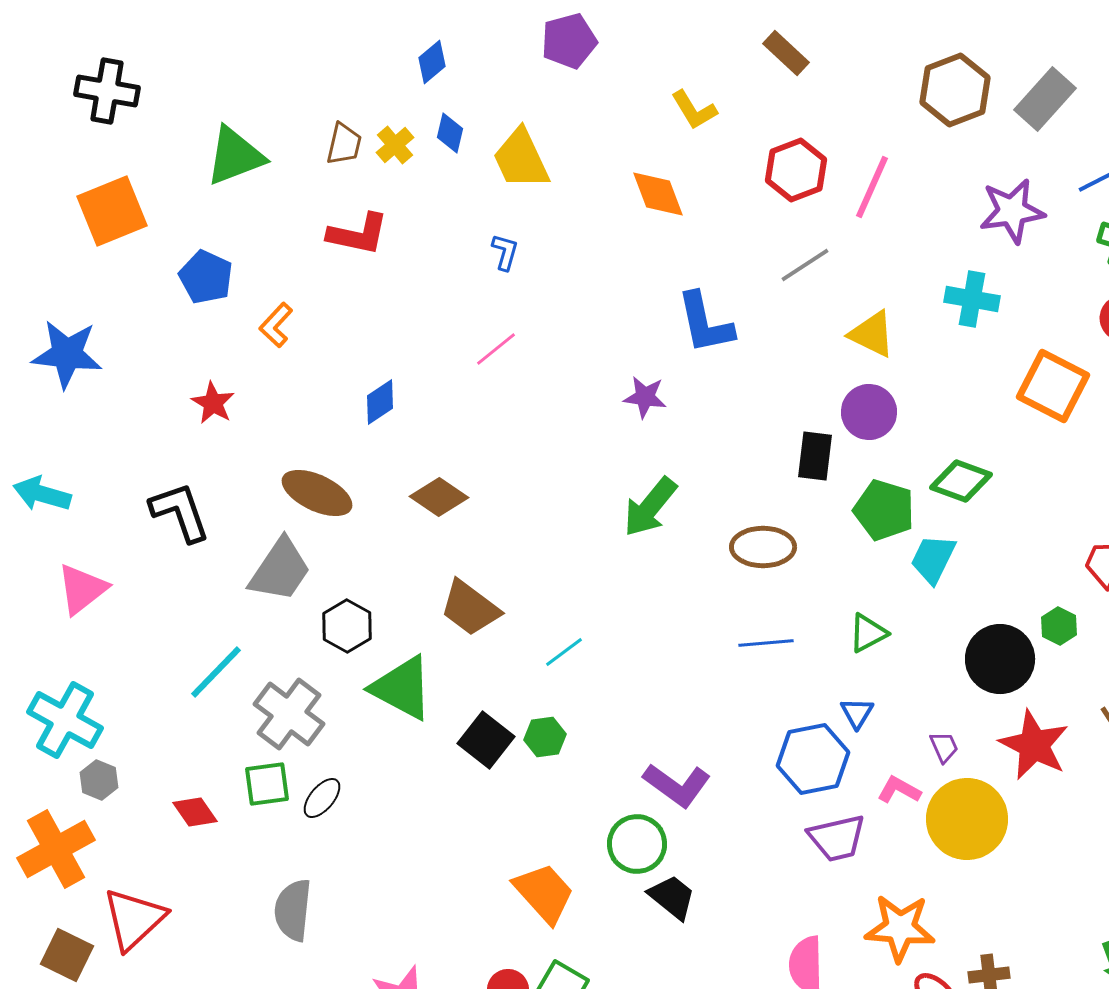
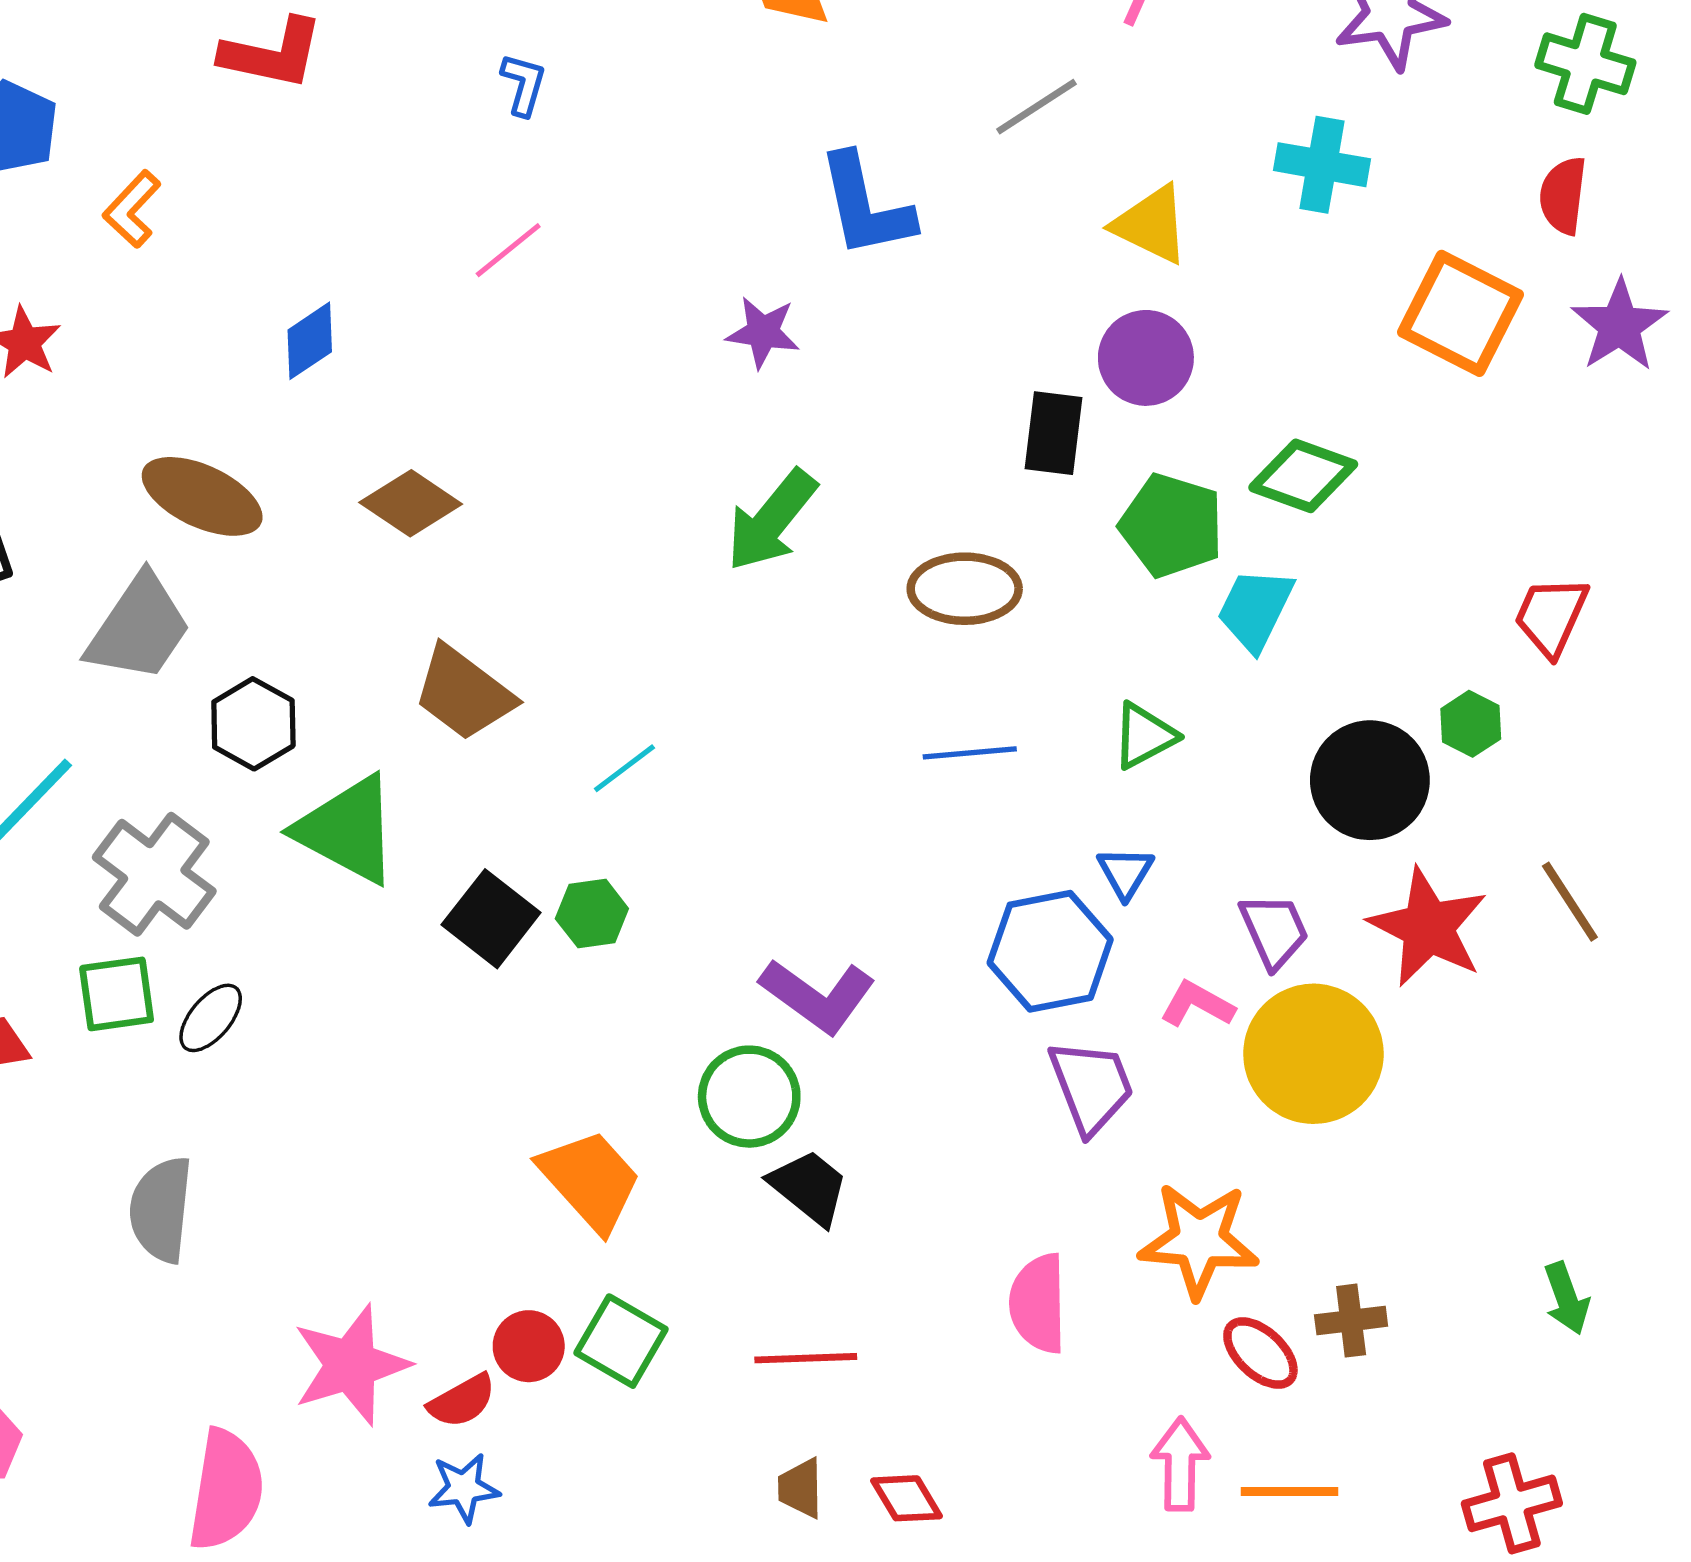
purple trapezoid: (944, 747) -> (1274, 931), size x1.4
purple trapezoid: (837, 838) -> (1091, 1086), turned -98

